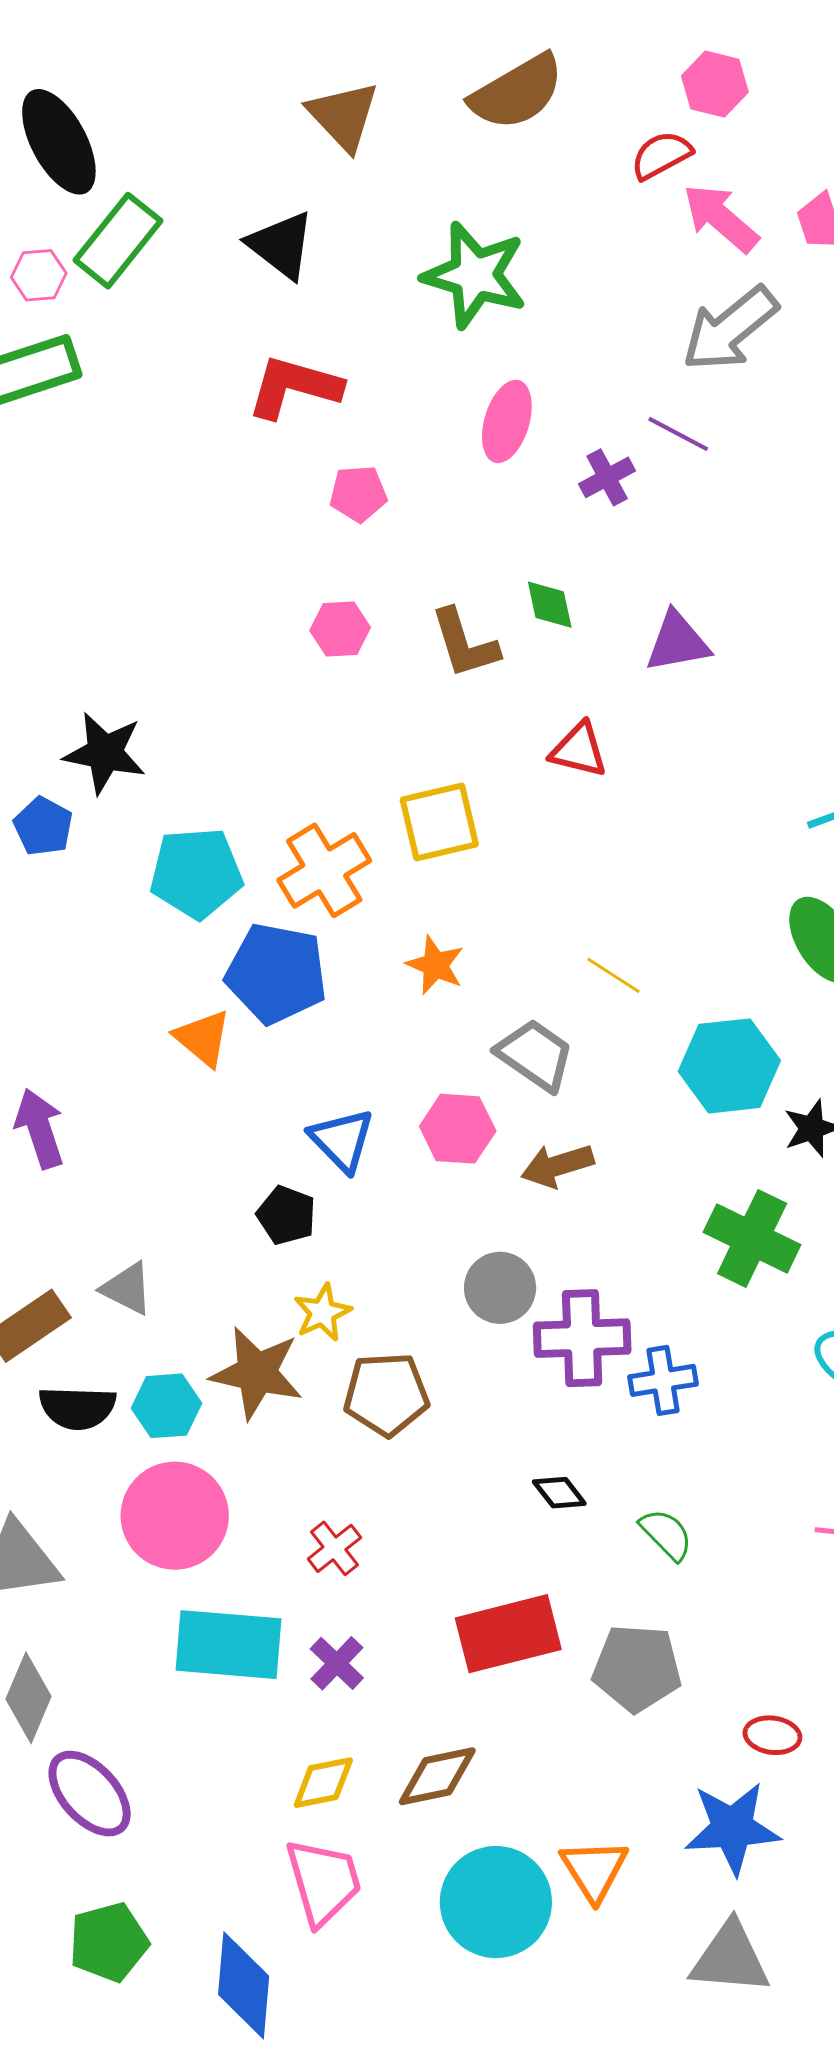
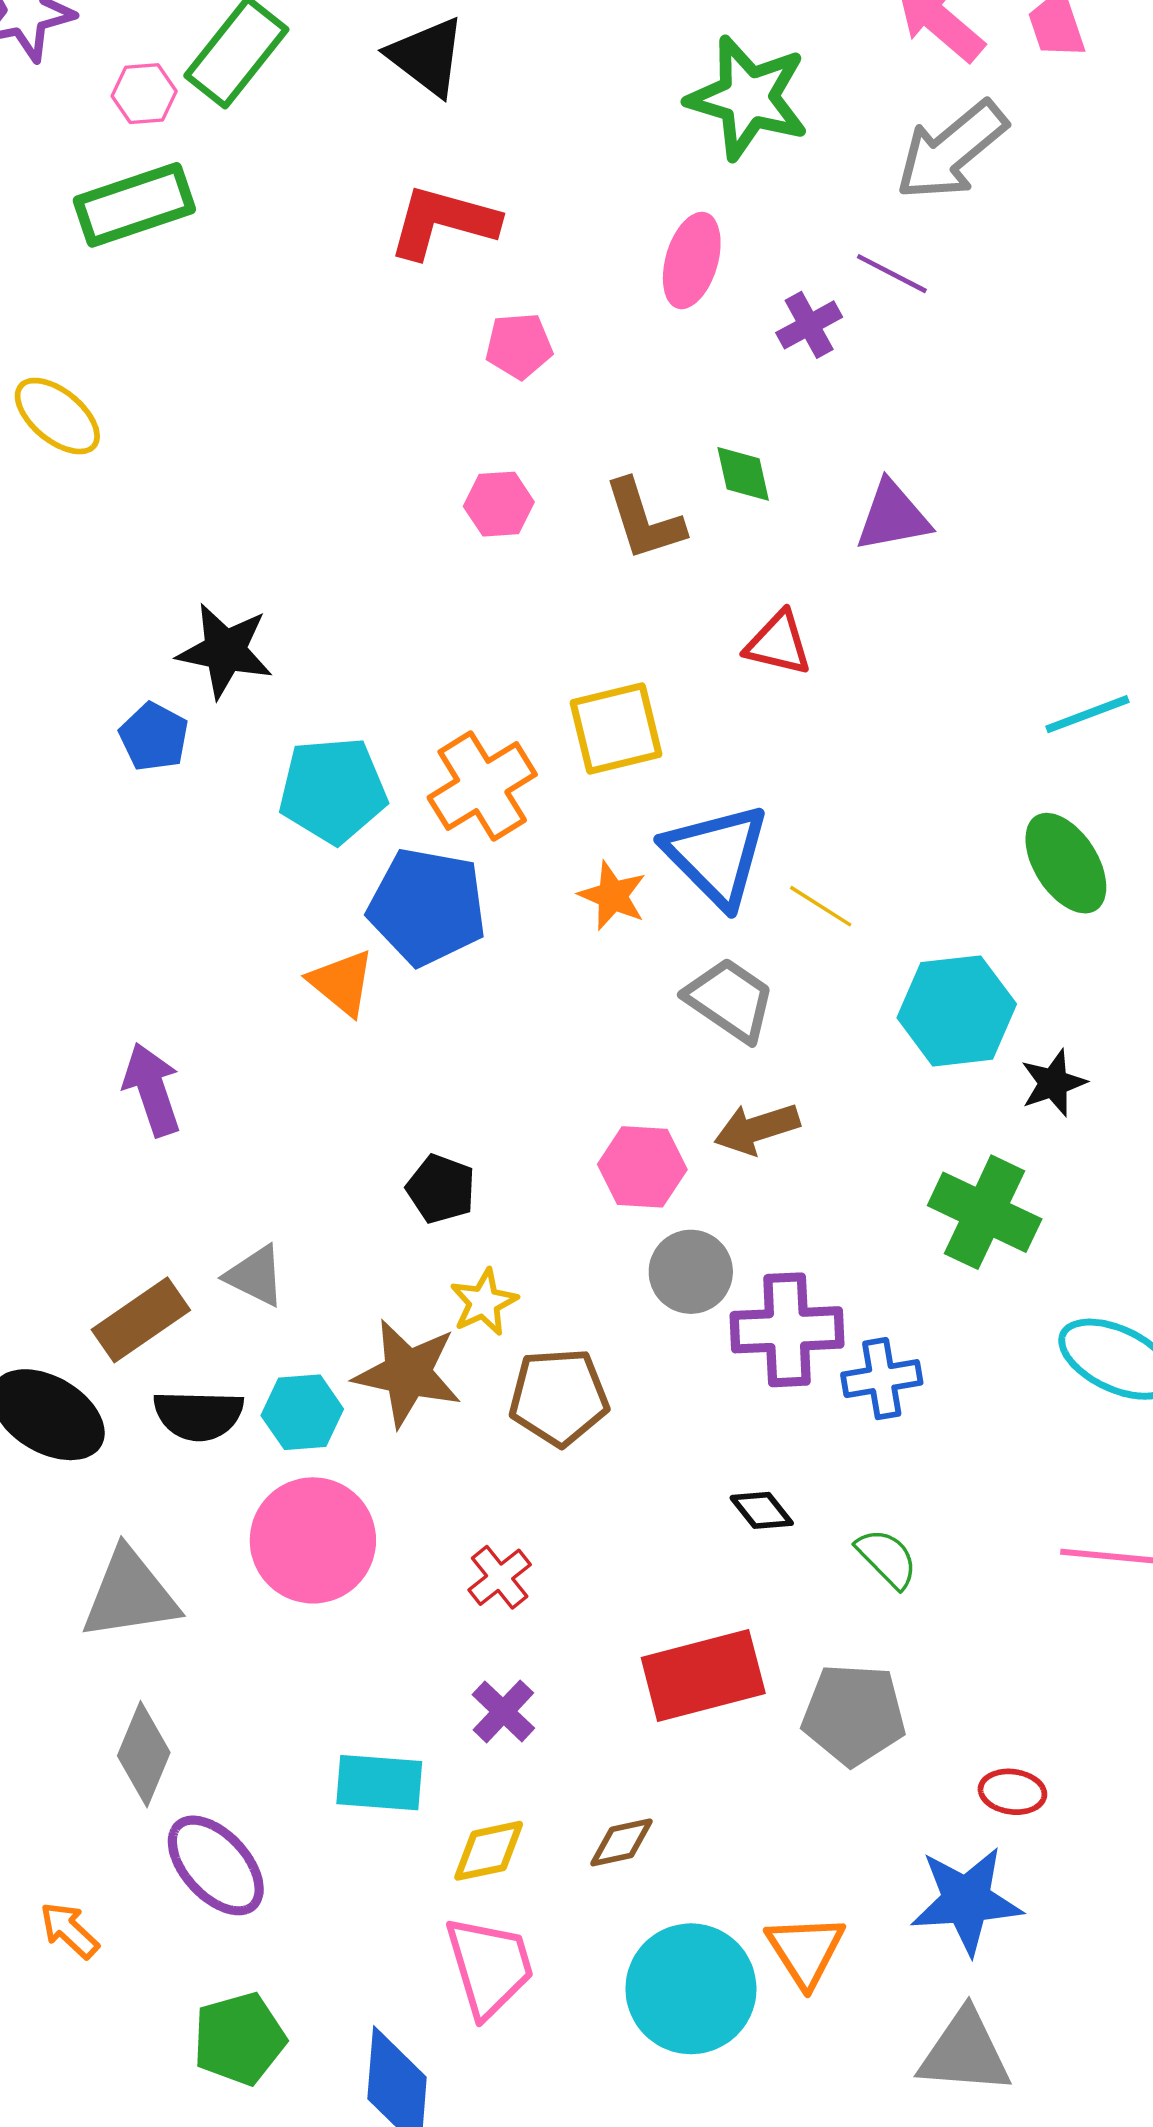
green star: (475, 275) -> (748, 98), moved
pink hexagon: (458, 1129) -> (642, 1167), moved
blue triangle: (342, 1140) -> (717, 855), moved, size x1.4
cyan rectangle: (228, 1645) -> (379, 1783), moved, size x0.7
brown diamond: (437, 1776) -> (621, 1842), size x0.7

